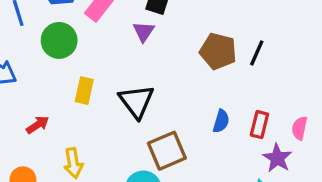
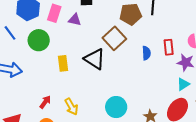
purple triangle: (144, 32) -> (75, 20), moved, turned -32
red arrow: (38, 125) -> (45, 102), moved
brown square: (167, 151) -> (114, 38), moved

